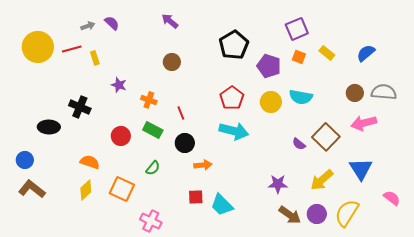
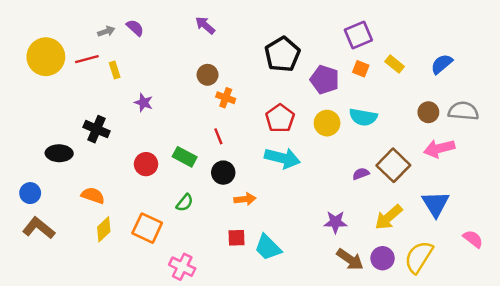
orange cross: (149, 100) -> (226, 98), moved
purple semicircle: (299, 144) -> (361, 174), turned 120
orange semicircle: (90, 162) -> (93, 195), moved

